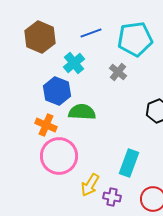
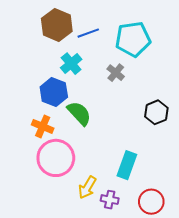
brown hexagon: (40, 37) -> (57, 25), moved
green semicircle: (82, 112) -> (79, 113), turned 44

